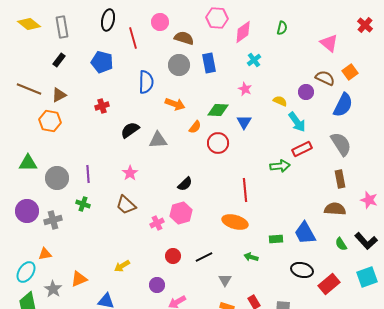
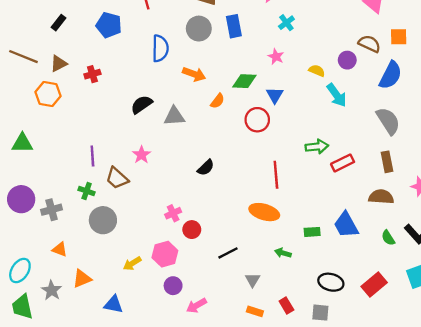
orange square: (350, 72) -> (399, 37), turned 35
red cross: (102, 106) -> (92, 74), moved
red circle: (218, 143) -> (257, 120), moved
red rectangle: (302, 149) -> (343, 163), moved
gray circle: (57, 178) -> (103, 220), moved
brown trapezoid: (126, 205) -> (117, 178), moved
pink hexagon: (181, 213) -> (165, 254), moved
orange triangle: (45, 254) -> (60, 249), moved, turned 32
red circle: (173, 256) -> (192, 230), moved
black ellipse: (302, 270) -> (331, 282), moved

